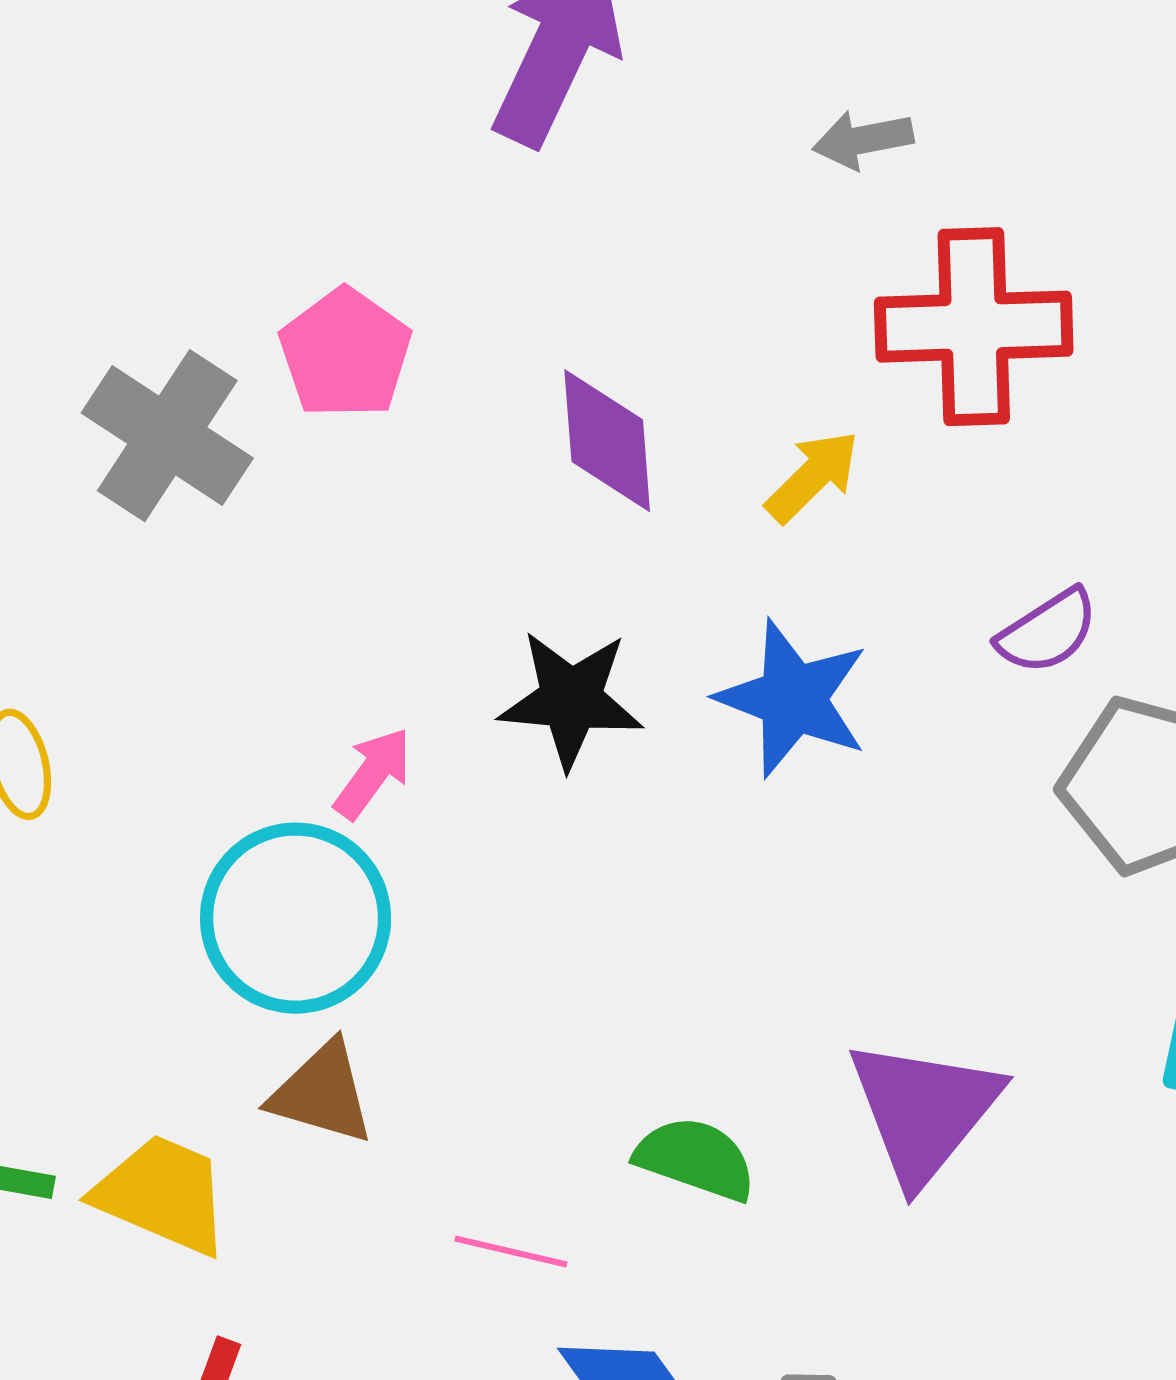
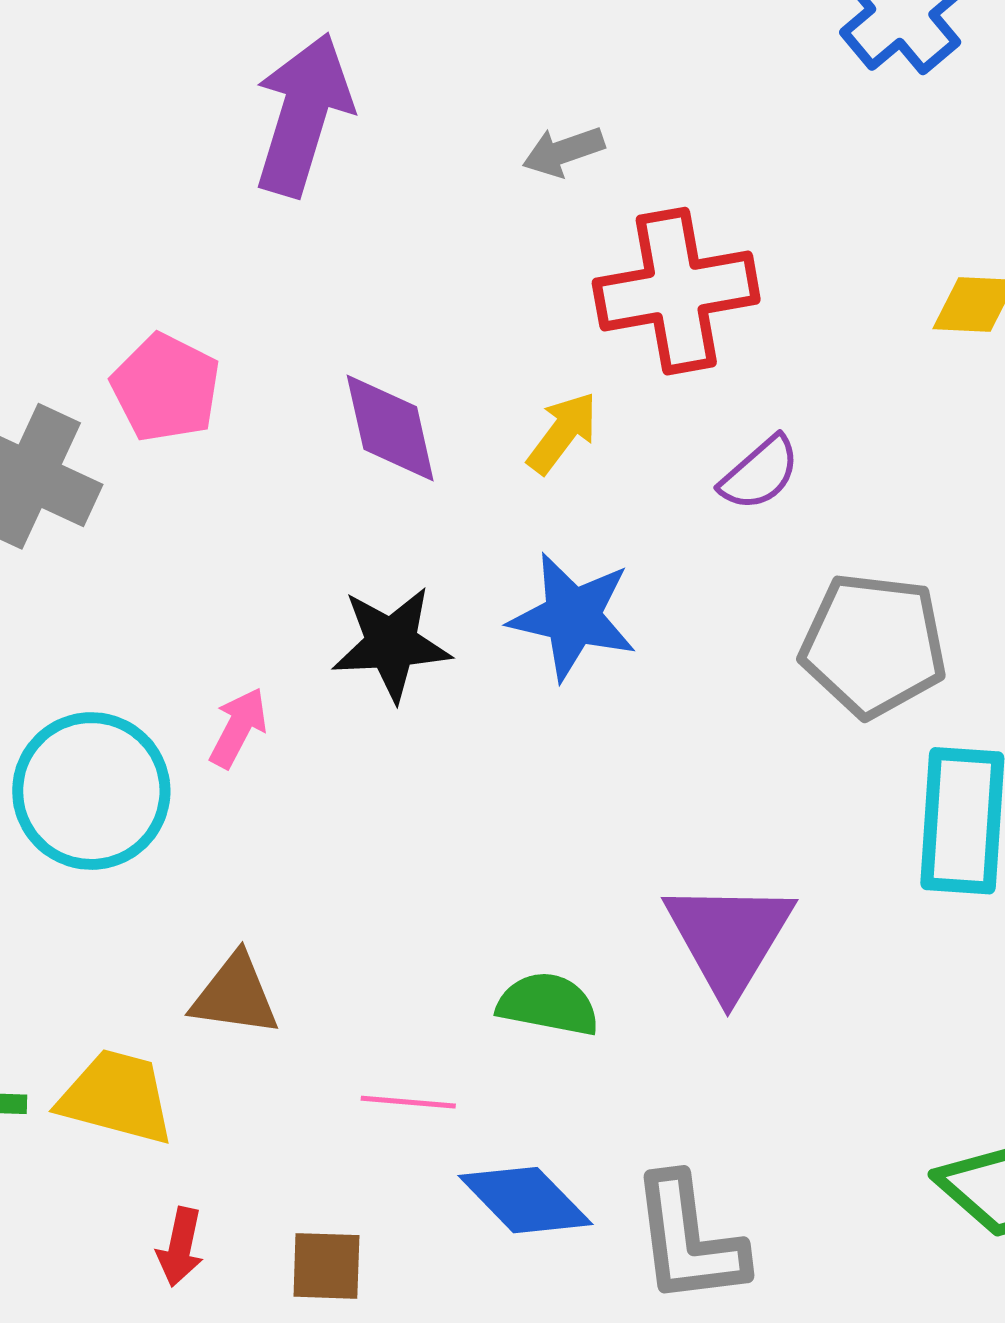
purple semicircle: (1048, 631) -> (760, 473), moved
cyan circle: (296, 918) -> (91, 791), moved

